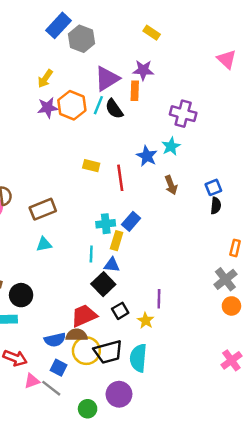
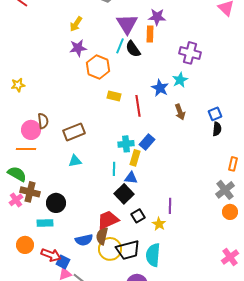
purple triangle: (107, 79) -> (127, 24), turned -30
orange hexagon: (72, 105) -> (98, 67), moved
brown semicircle: (77, 335) -> (102, 236), turned -78
blue square: (59, 368) -> (63, 262), moved

